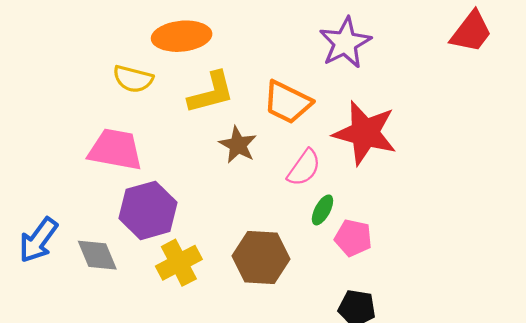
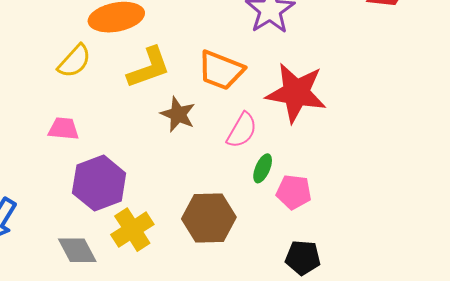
yellow semicircle: (133, 79) -> (74, 61), turned -57
pink trapezoid: (115, 150) -> (64, 129), size x0.6
gray diamond: (97, 255) -> (77, 250), moved

